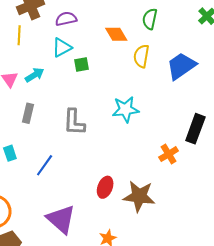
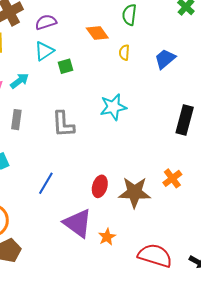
yellow semicircle: (141, 56) -> (124, 53), size x0.7
blue trapezoid: (181, 66) -> (165, 59), size x0.7
orange cross: (169, 154) -> (172, 178), moved
blue line: (45, 165) -> (46, 183), moved
purple triangle: (61, 219) -> (78, 223), moved

